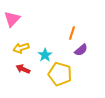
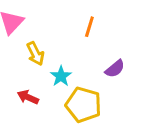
orange line: (72, 33) -> (89, 27), moved
yellow arrow: (21, 48) -> (35, 54), moved, turned -98

